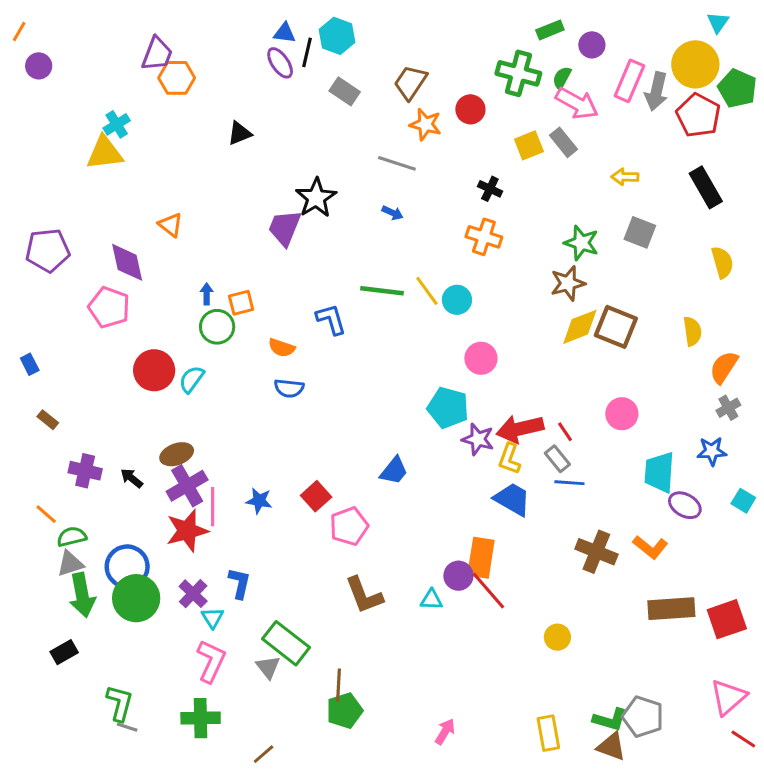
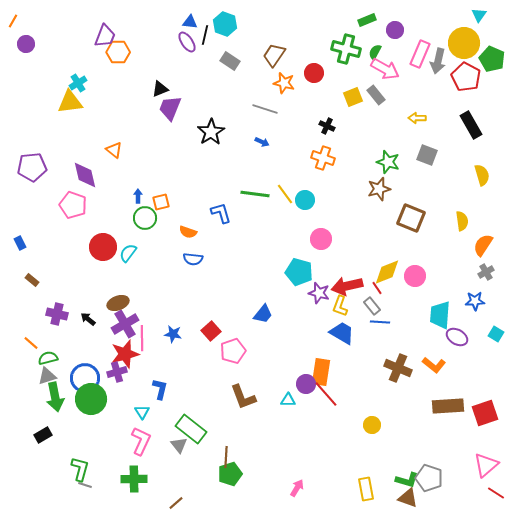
purple trapezoid: (285, 228) -> (170, 108), moved
yellow diamond: (580, 327) -> (387, 272), moved
purple cross: (193, 594) -> (117, 372), moved, turned 30

